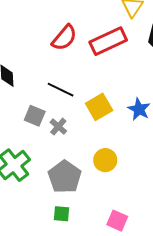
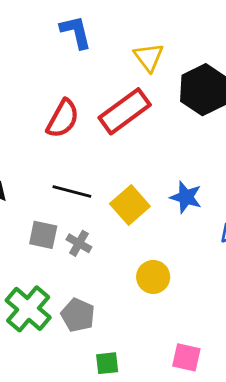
gray pentagon: (65, 177) -> (78, 315), moved, size x0.7

